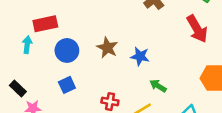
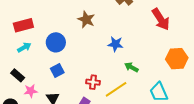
red rectangle: (45, 24) -> (23, 25), moved
cyan arrow: (27, 45) -> (24, 47), moved, turned 56
brown star: (107, 48) -> (86, 19), moved

